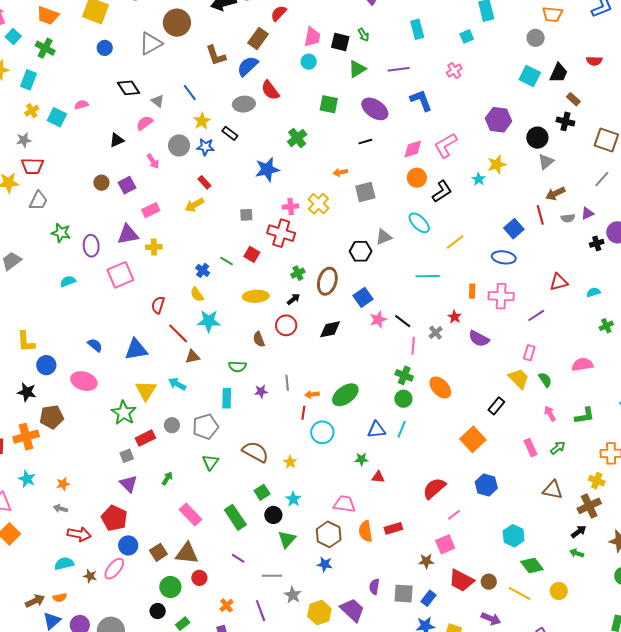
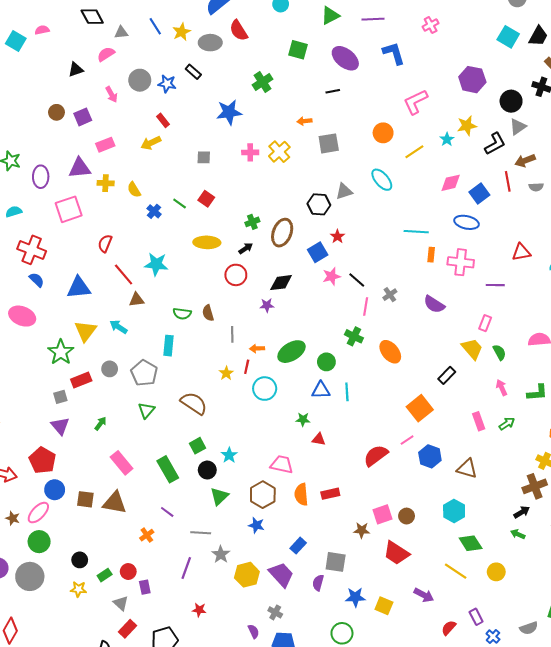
gray triangle: (158, 101) -> (121, 32), turned -48
yellow star: (202, 121) -> (182, 32), moved
pink diamond: (413, 149) -> (451, 183), moved
black L-shape: (442, 191) -> (495, 144), moved
red cross: (281, 233) -> (32, 250), moved
yellow line: (455, 242) -> (414, 152), moved
cyan line: (428, 276) -> (416, 232), moved
yellow semicircle: (197, 294) -> (134, 190), moved
purple line: (536, 315) -> (495, 285), turned 30
red star: (455, 317) -> (337, 236), moved
brown semicircle: (259, 339) -> (208, 313), moved
purple star: (261, 391) -> (267, 305), moved
green circle: (403, 399) -> (326, 362), moved
gray pentagon: (205, 427) -> (144, 373), turned -30
cyan line: (402, 429) -> (347, 392), turned -30
yellow star: (290, 462) -> (226, 373), moved
brown triangle: (553, 490) -> (467, 469), moved
pink line: (454, 515) -> (407, 440), moved
brown square: (158, 552) -> (85, 499), turned 36
red circle: (199, 578) -> (128, 572), moved
brown circle: (489, 582) -> (407, 516), moved
green circle: (170, 587) -> (39, 542), moved
purple semicircle: (374, 587) -> (318, 583), moved
blue rectangle: (428, 598) -> (298, 546), moved
orange cross: (226, 605) -> (147, 535), moved
purple line: (261, 611) -> (186, 568), turned 35

